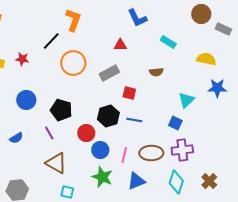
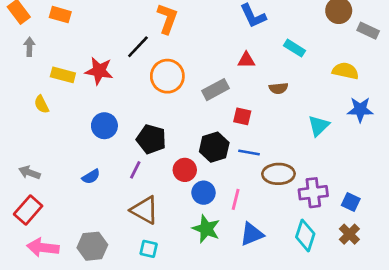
red triangle: (120, 45) -> (246, 60), moved
red star: (22, 59) -> (99, 71), size x1.5
blue square: (175, 123) -> (351, 202), moved
purple line: (49, 133) -> (135, 170), turned 56
brown ellipse: (151, 153) -> (278, 174), moved
cyan square: (67, 192) -> (149, 249), moved

